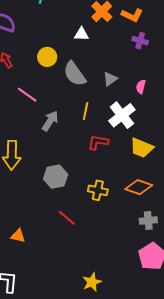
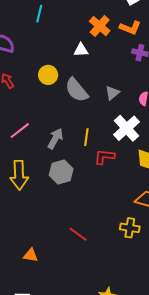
pink line: (27, 95) -> (20, 131), moved, turned -70
yellow line: (86, 111) -> (86, 137), moved
gray hexagon: (56, 177) -> (61, 172), moved
yellow cross: (98, 190) -> (130, 228), moved

